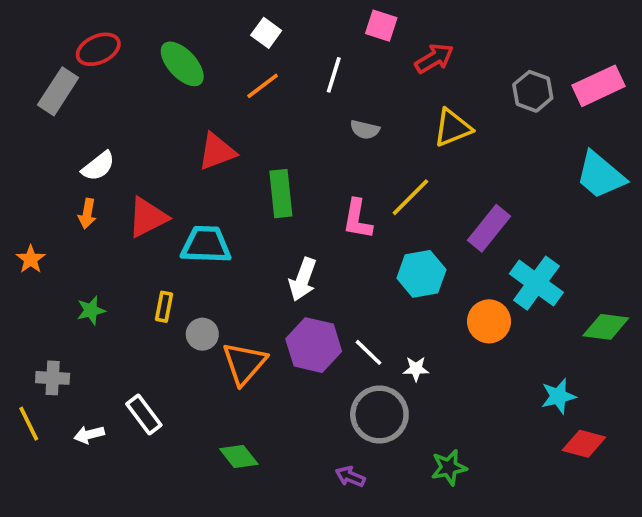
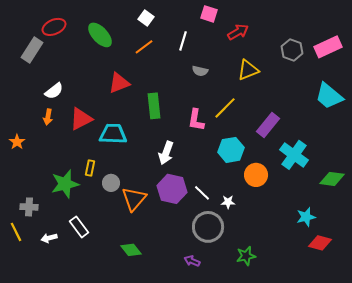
green star: (91, 310) -> (65, 184), moved, size x1.8
orange circle: (489, 321) -> (256, 175), moved

